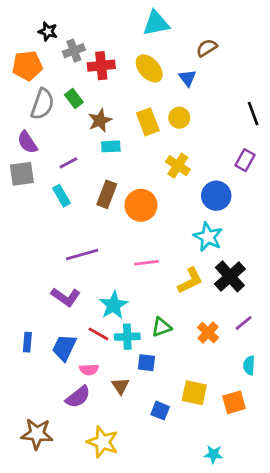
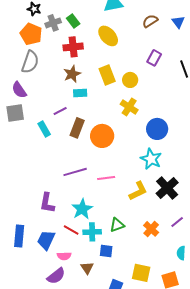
orange pentagon: (27, 66) -> (31, 34), moved, turned 30
red cross: (101, 66) -> (73, 47), moved
blue triangle: (187, 78) -> (178, 22), moved
green rectangle: (74, 99) -> (73, 21), moved
yellow circle: (179, 118) -> (130, 80), moved
purple rectangle: (245, 160) -> (154, 58), moved
purple line: (68, 163) -> (60, 111), moved
purple line: (82, 255) -> (75, 172), moved
purple L-shape: (66, 297) -> (47, 203), turned 65
blue rectangle: (27, 342) -> (19, 236), size x1.5

